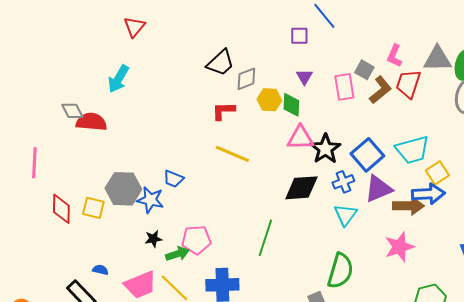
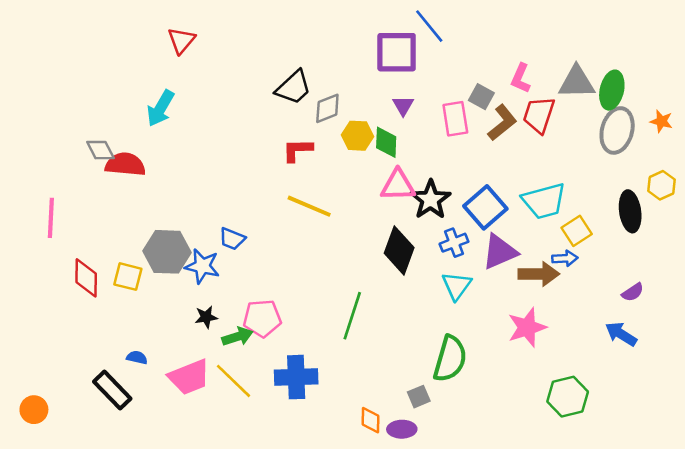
purple square: (299, 36) -> (397, 52), size x1.8
black diamond: (301, 188) -> (399, 250), turned -66
blue arrow: (428, 194) -> (565, 258), size x0.6

